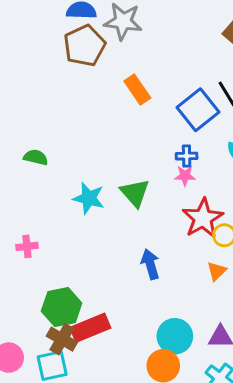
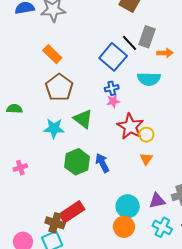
brown pentagon: (85, 46) -> (59, 87), moved
orange rectangle: (137, 90) -> (52, 54), moved
green hexagon: (62, 307) -> (77, 162), moved

